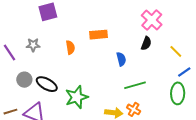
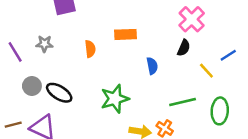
yellow line: (176, 51) -> (206, 71), moved
blue line: (184, 72) -> (228, 55), moved
green line: (135, 85) -> (183, 102), moved
green star: (77, 97) -> (115, 99), moved

